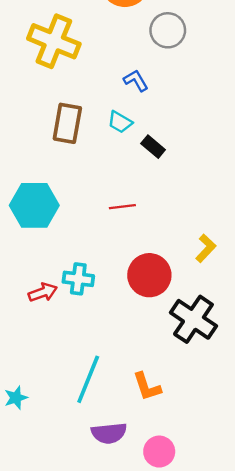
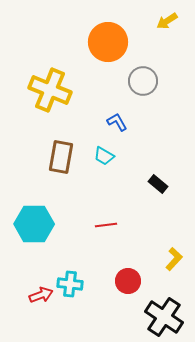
black rectangle: (153, 147) -> (158, 184), moved
red circle: (149, 275) -> (128, 281), size x0.7

